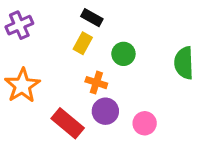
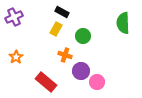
green semicircle: (184, 63) -> (123, 23), moved
orange star: (22, 86) -> (16, 57), size x0.6
purple circle: (105, 111) -> (81, 71), moved

